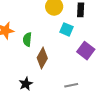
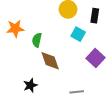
brown diamond: (42, 58) -> (50, 61), turned -55

